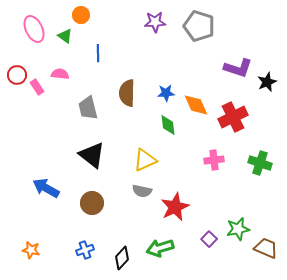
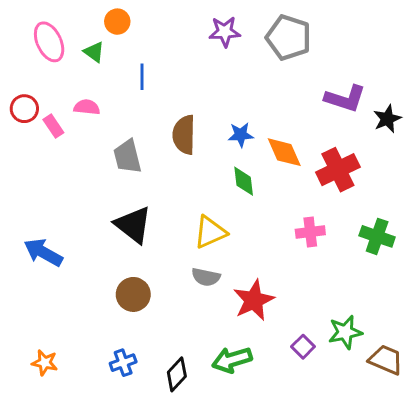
blue arrow: (46, 188) -> (43, 252), moved

